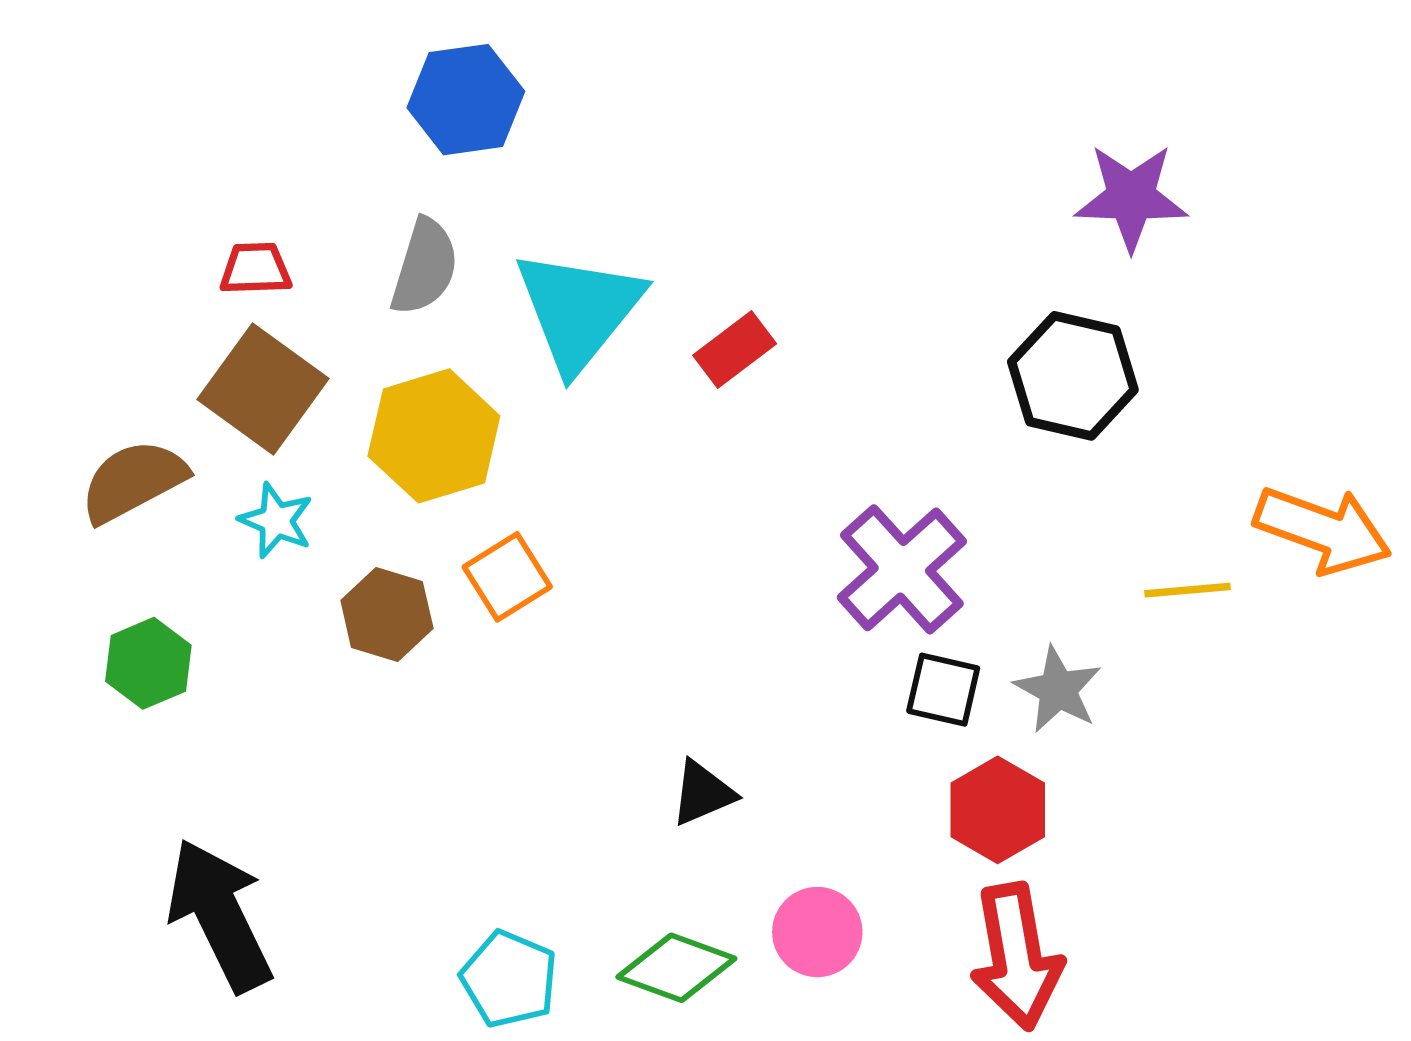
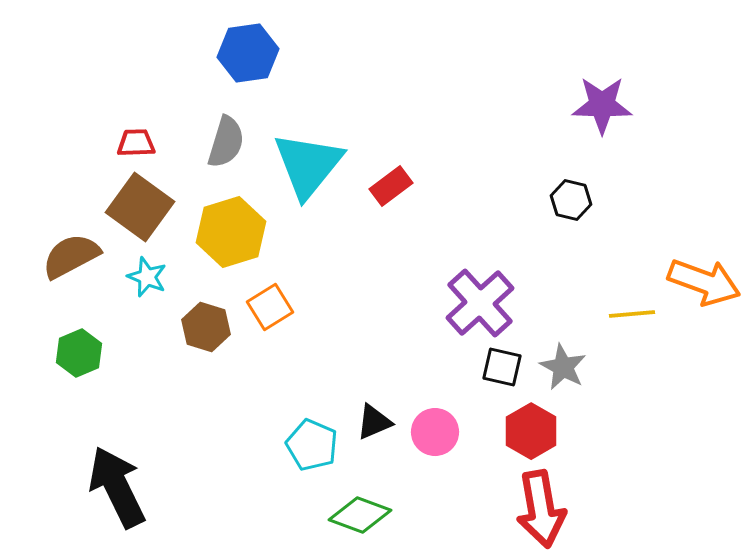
black hexagon: (1073, 376) -> (571, 200), size x0.6
pink circle: (817, 932) -> (435, 432), moved
cyan pentagon: (509, 979) -> (312, 445), moved

